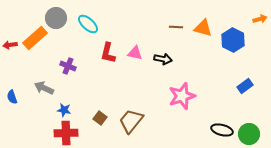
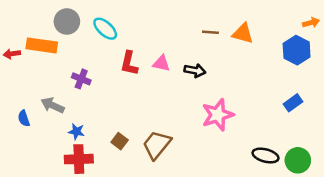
orange rectangle: (35, 38) -> (42, 45), turned 50
blue hexagon: (233, 40) -> (297, 50), moved
blue semicircle: (12, 97) -> (24, 118), moved

